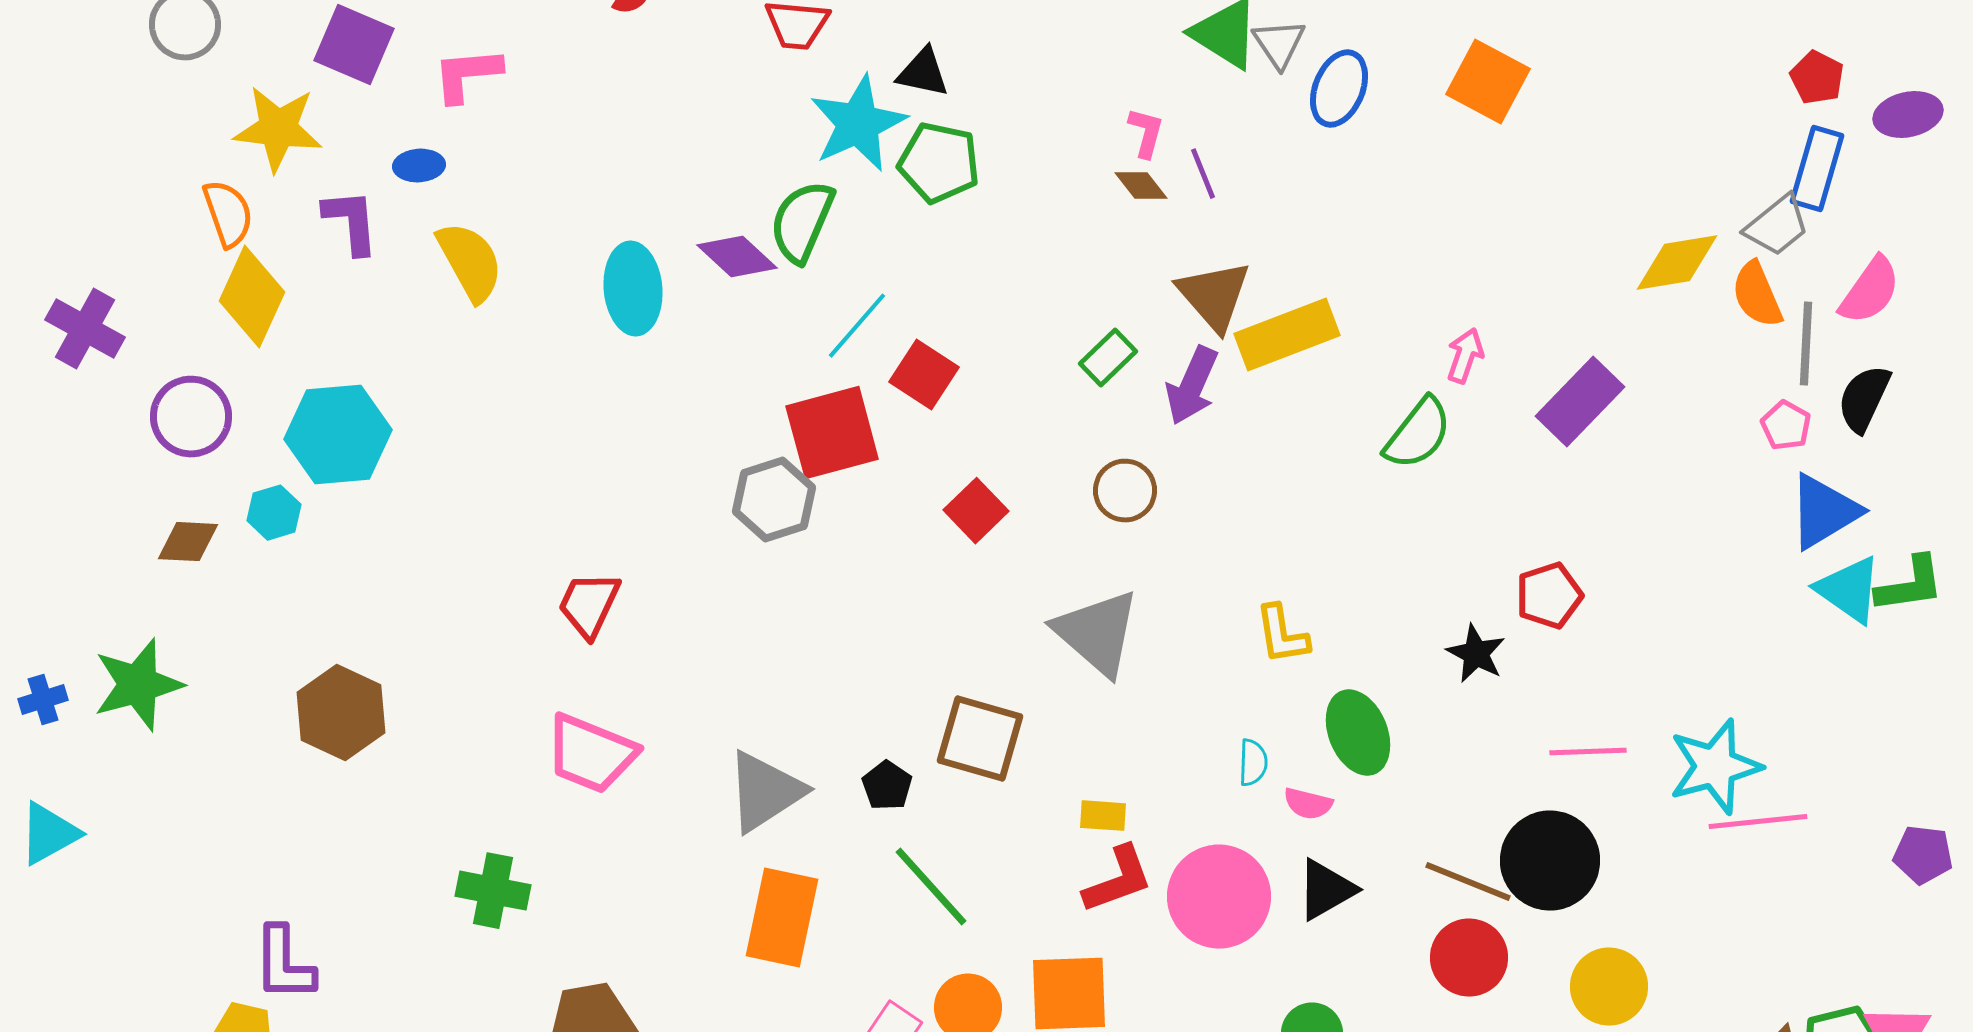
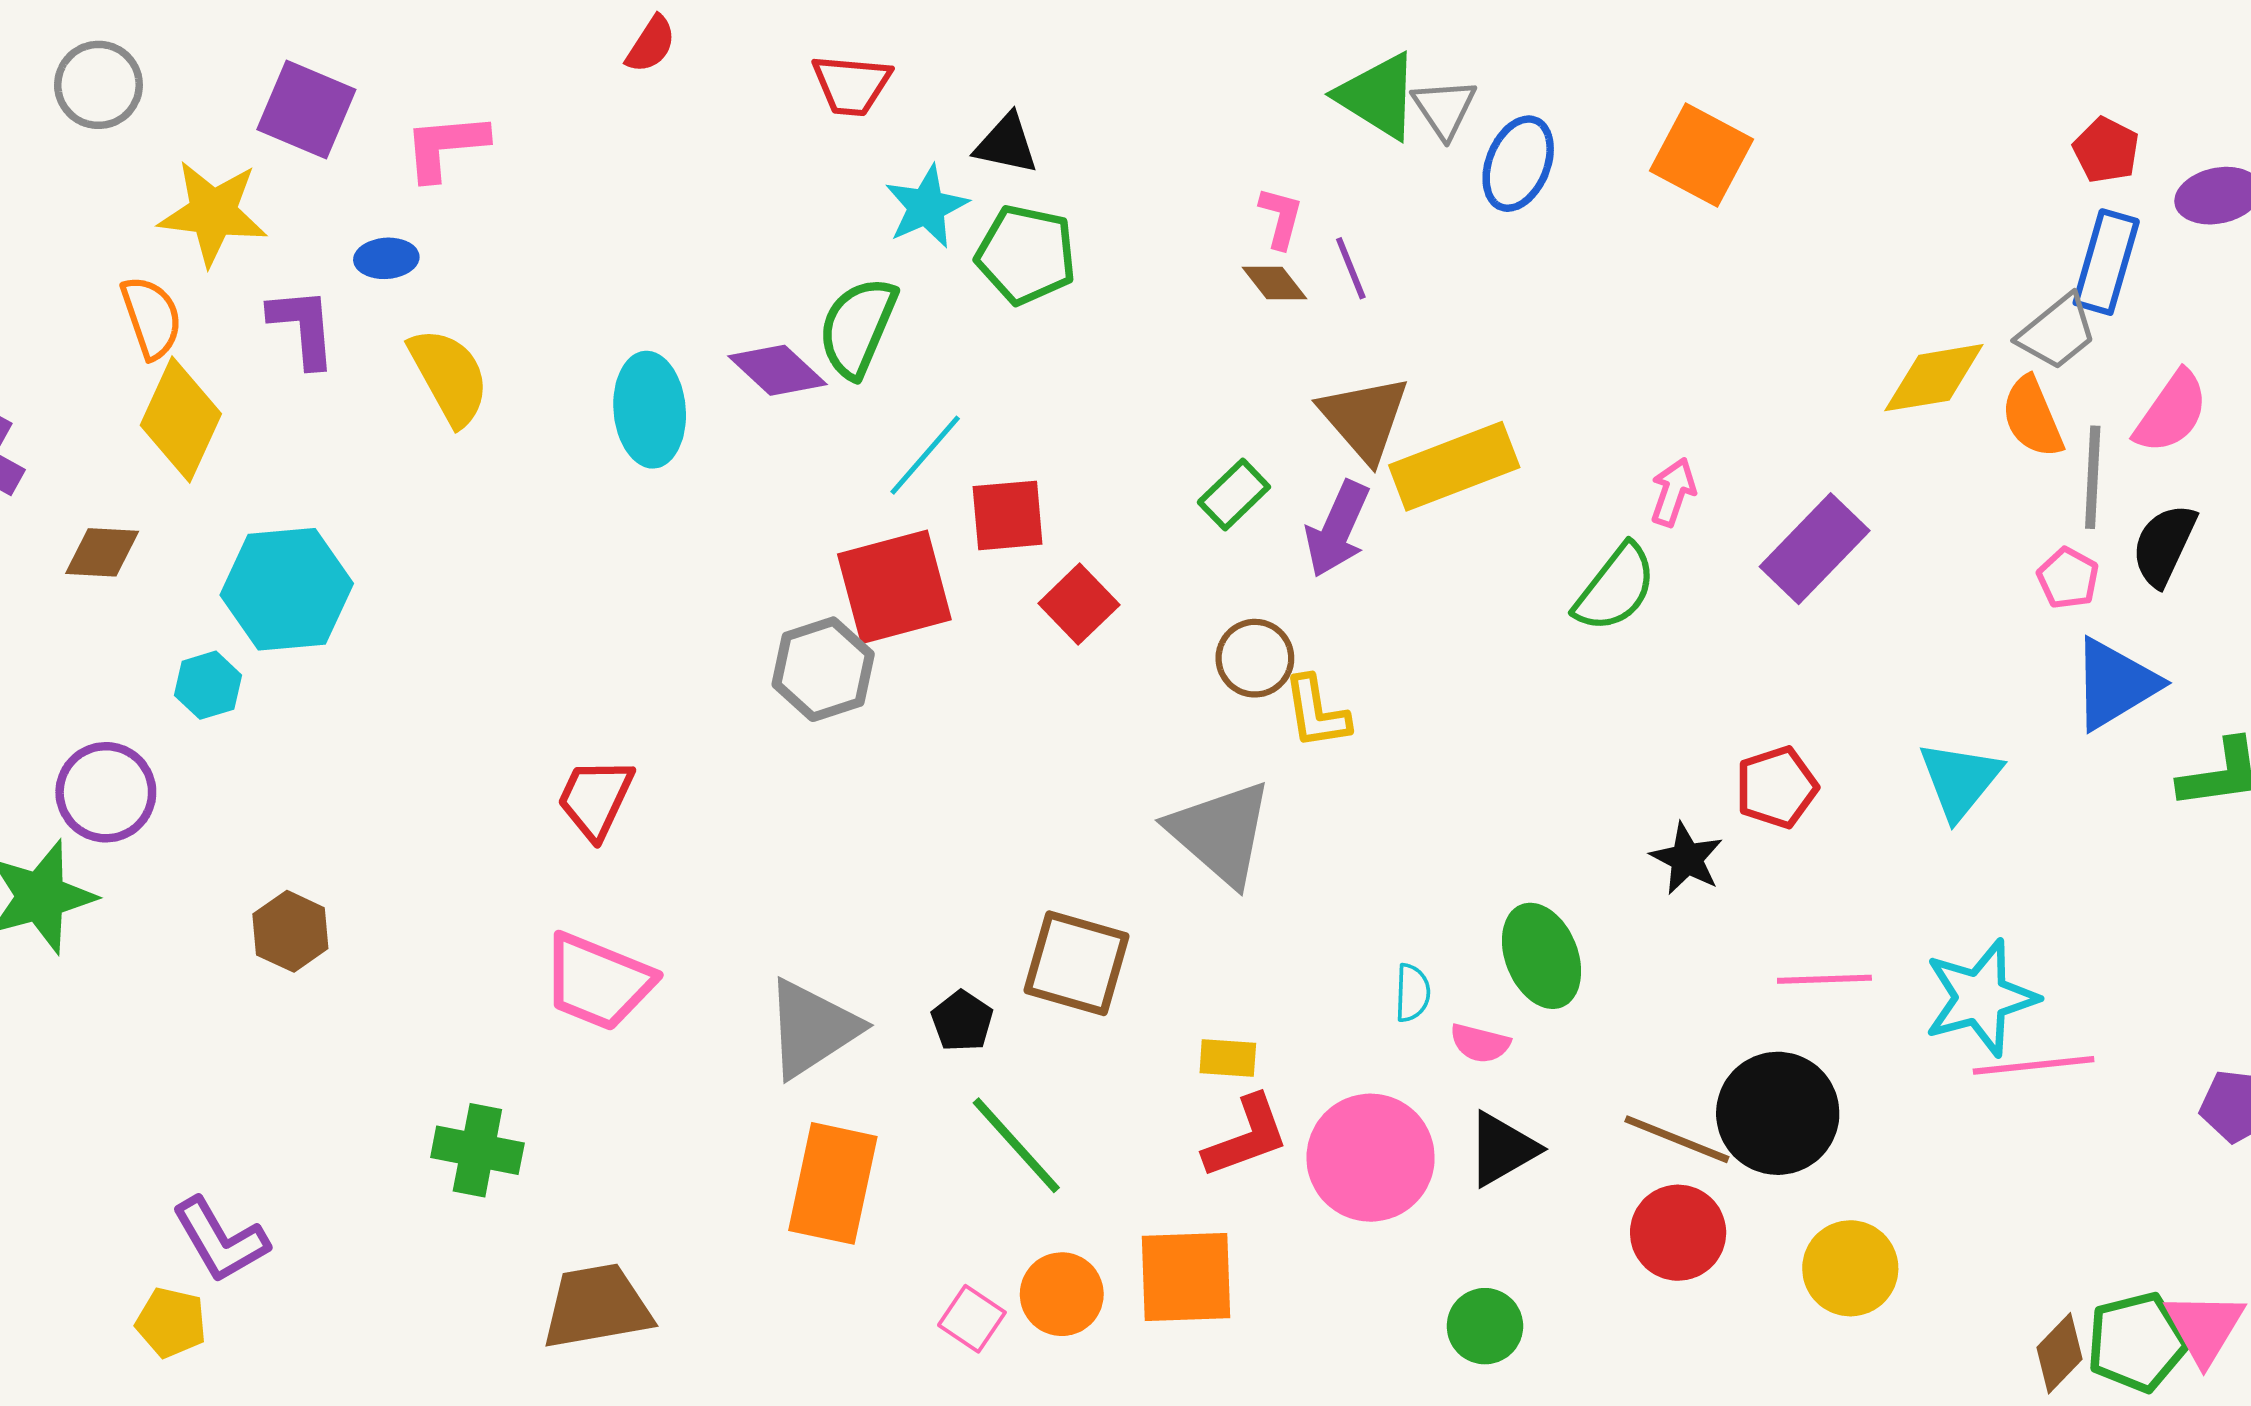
cyan star: (858, 124) -> (926, 207), size x0.7
red square: (924, 375) -> (1008, 515), turned -38
purple circle: (191, 417) -> (106, 792), moved
red square: (976, 511) -> (1079, 604), moved
brown diamond: (188, 542) -> (102, 552), moved
cyan triangle: (1849, 590) -> (1960, 780), moved, turned 34
yellow L-shape: (1282, 635) -> (1316, 712), moved
brown hexagon: (341, 713) -> (290, 931), size x0.7
purple L-shape: (284, 964) -> (220, 1240), turned -30

